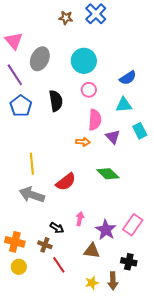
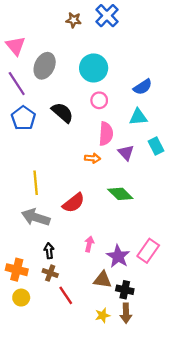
black semicircle: (56, 101) -> (62, 113), turned -40
black arrow: (57, 228) -> (49, 251), moved, turned -128
black cross: (129, 262) -> (125, 290), moved

